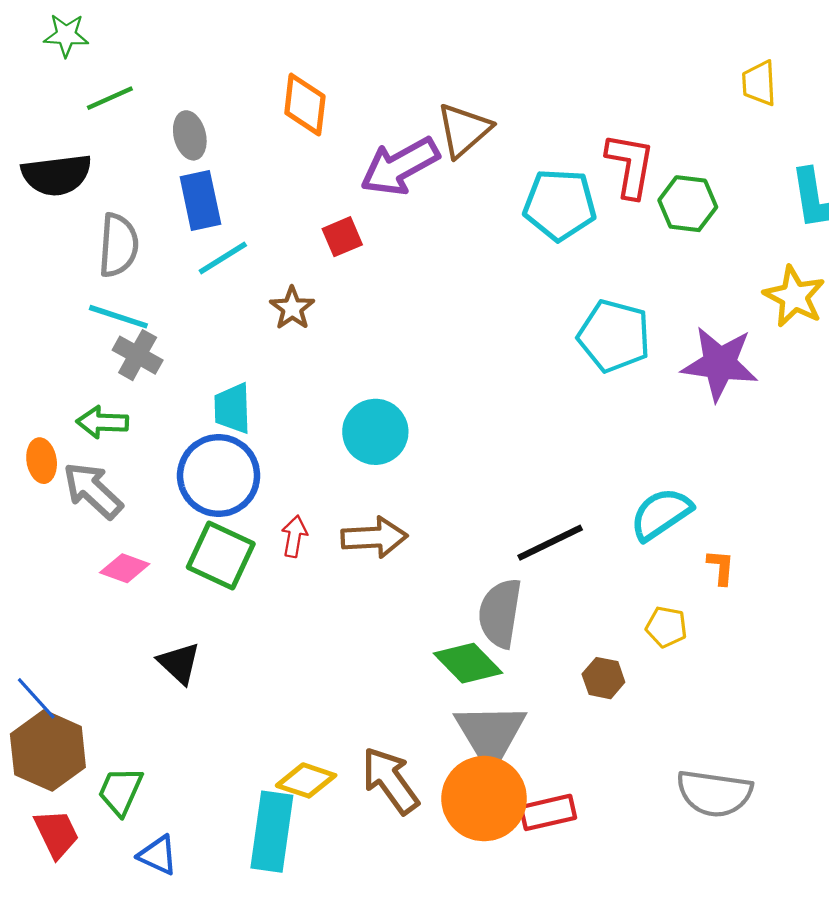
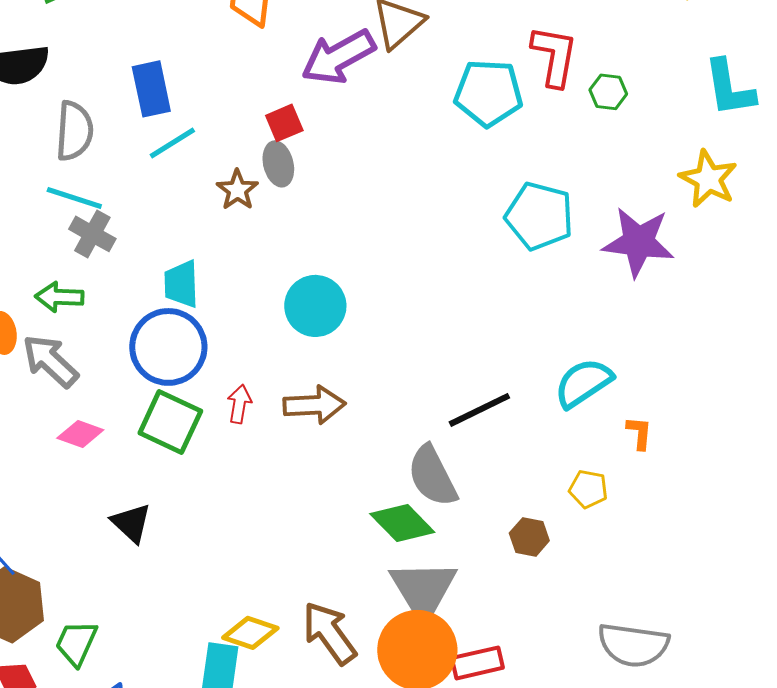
gray ellipse: (190, 135) -> (278, 164), moved
green hexagon: (688, 204) -> (608, 92), size x0.7
gray semicircle: (500, 613) -> (432, 476), turned -36

